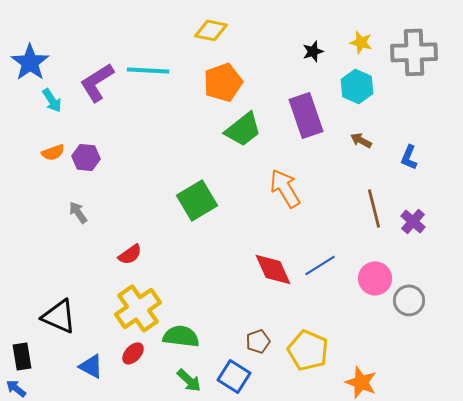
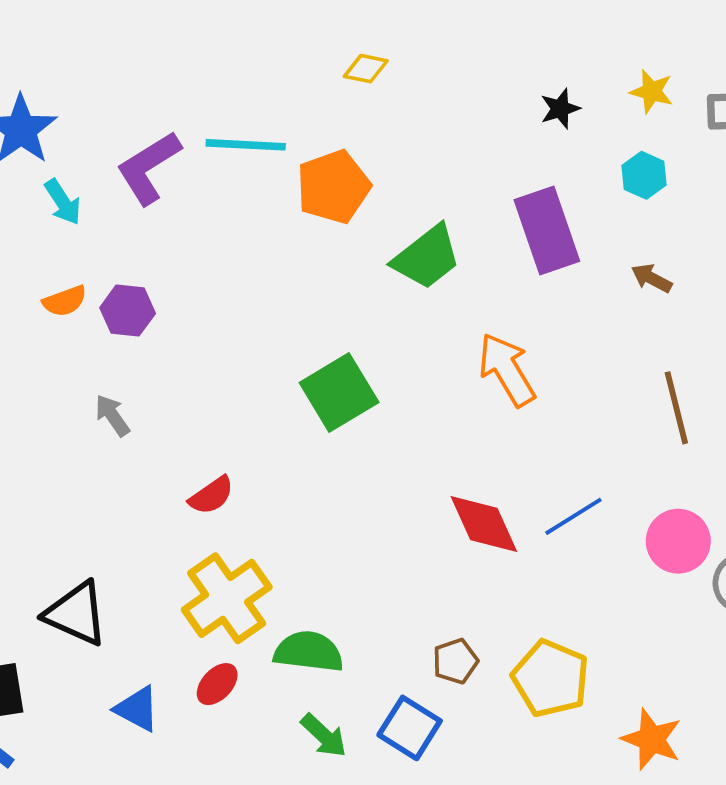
yellow diamond: (211, 30) -> (366, 69), size x0.7
orange pentagon: (223, 82) -> (333, 187), moved
cyan hexagon: (357, 86) -> (644, 175), size x0.7

